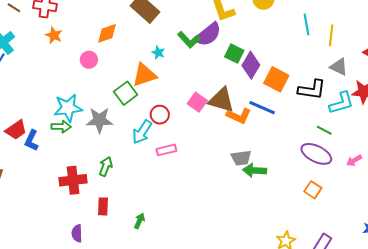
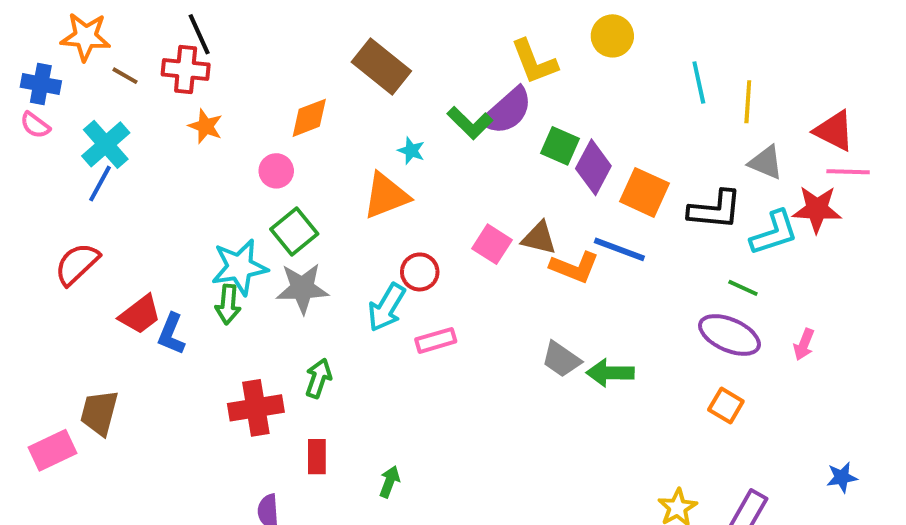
green square: (126, 93) -> (294, 232), moved
brown triangle: (221, 100) -> (539, 238), size x0.7
green arrow: (61, 127) -> (228, 304), turned 96
gray trapezoid: (241, 158) -> (561, 359), moved, turned 45
pink arrow: (354, 160) -> (804, 344), turned -35

